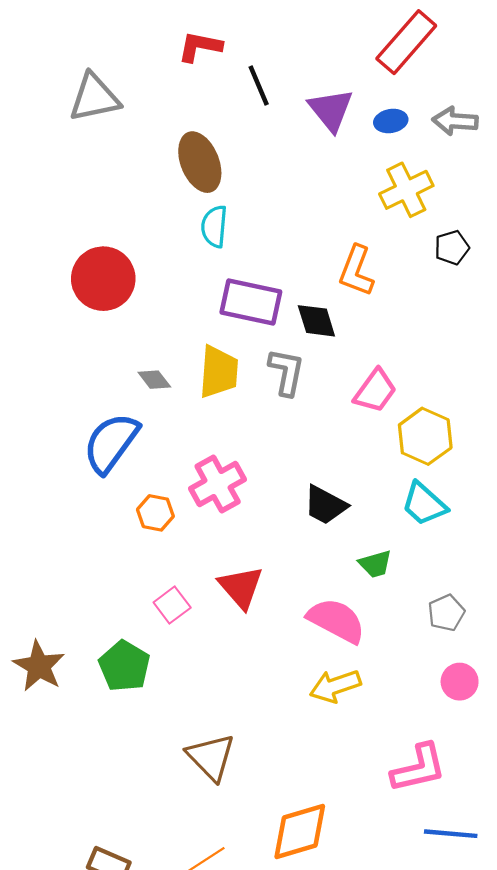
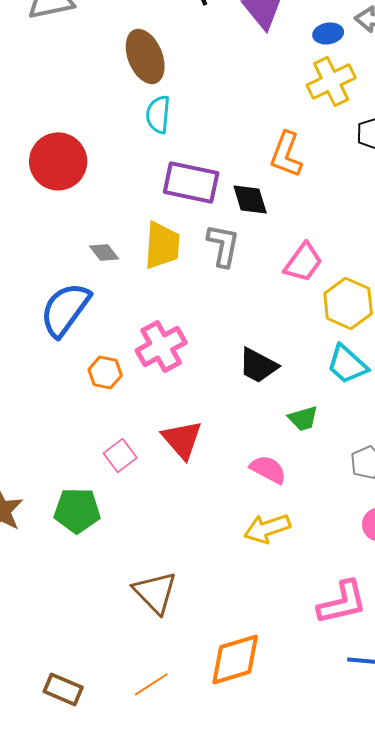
blue ellipse: (391, 121) -> (328, 33), moved
pink semicircle: (336, 621) -> (268, 469), size x0.7
green pentagon: (124, 666) -> (77, 510), turned -30

